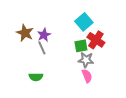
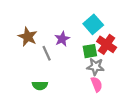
purple star: (44, 35) -> (62, 39), moved

